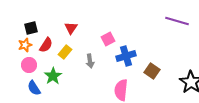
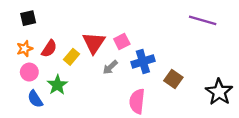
black square: (31, 28) -> (28, 18), moved
red triangle: (71, 28) -> (94, 43), moved, size x1.5
gray arrow: (90, 61) -> (110, 67), moved, turned 56

